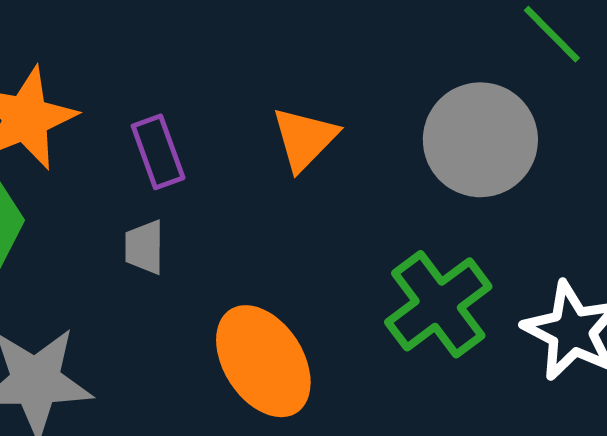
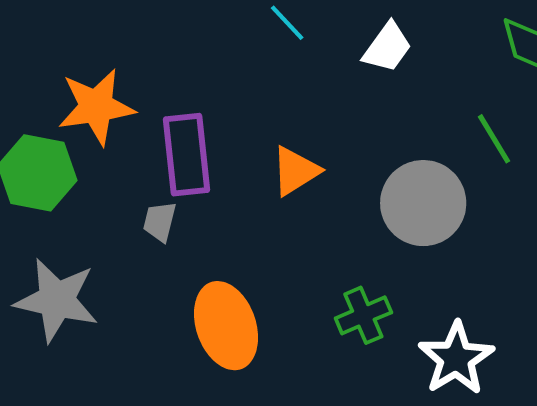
purple rectangle: (158, 152) -> (186, 155), size x1.5
green cross: (438, 304) -> (363, 315), size x0.7

